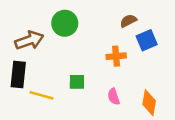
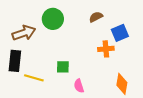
brown semicircle: (128, 21) -> (96, 17), moved
orange cross: (116, 56) -> (106, 49), moved
pink semicircle: (114, 97) -> (79, 86), moved

